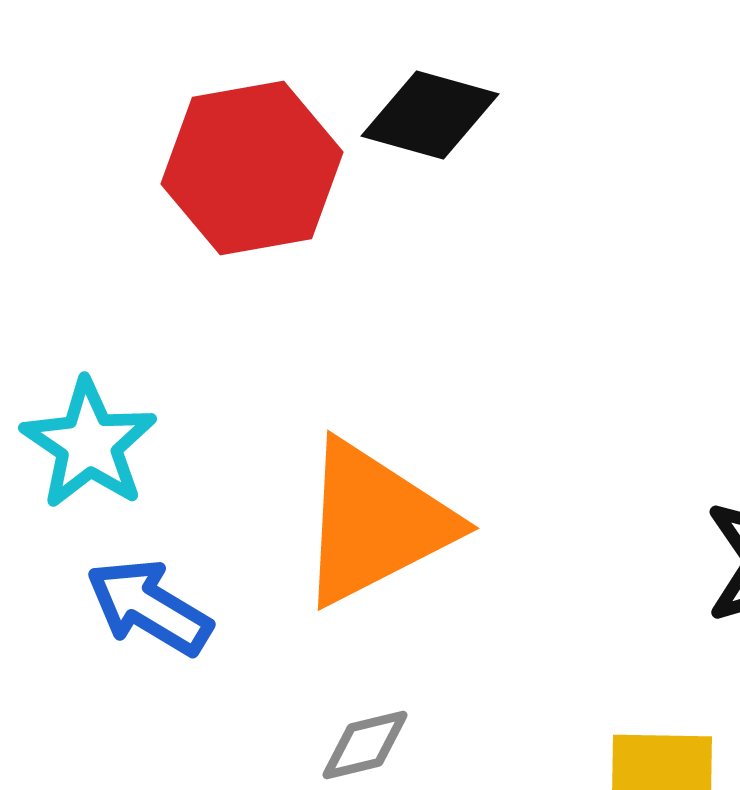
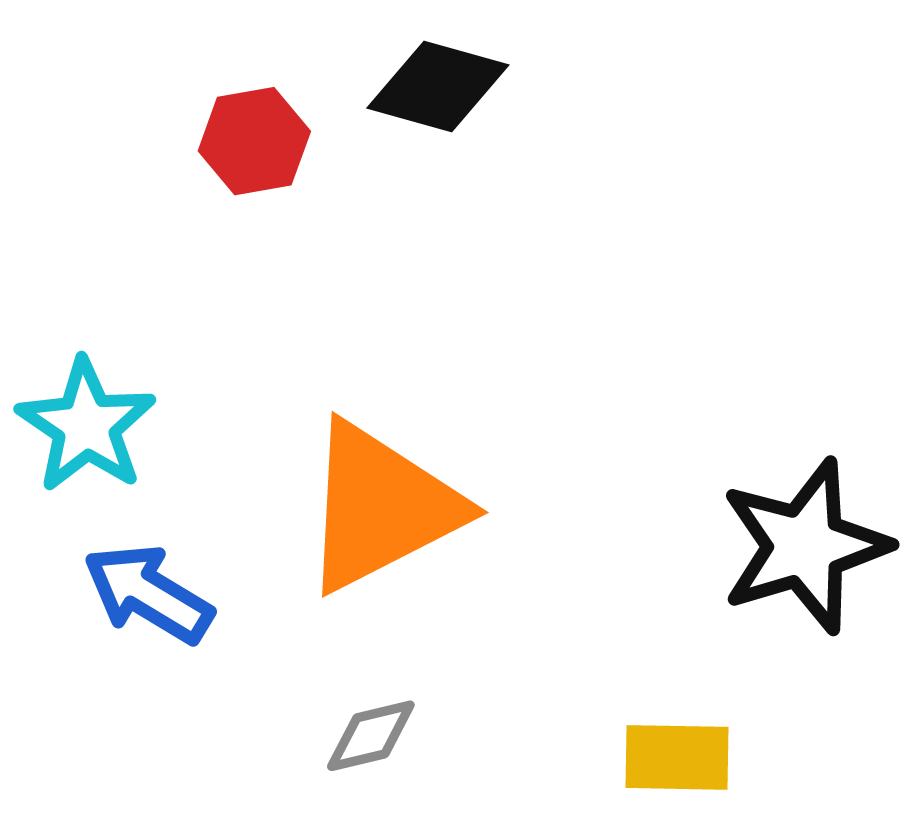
red hexagon: (252, 168) -> (254, 141), size x0.6

